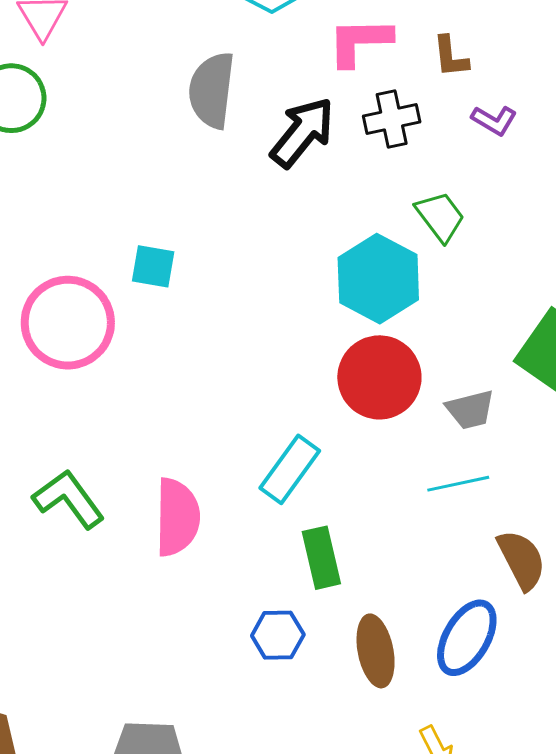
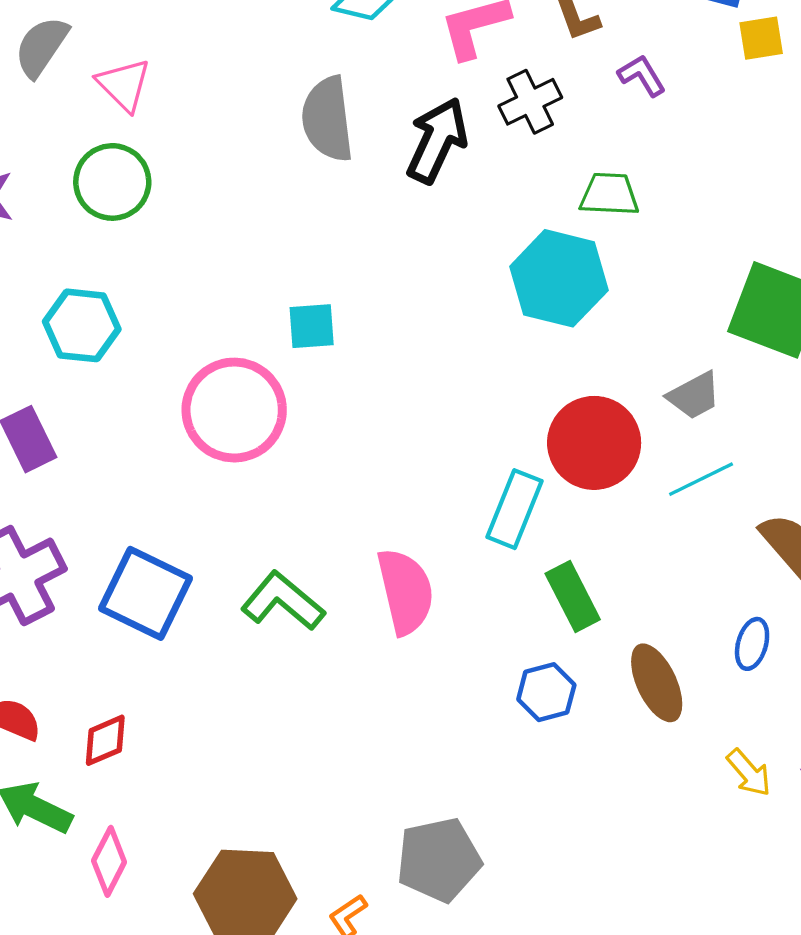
purple L-shape: (494, 120) -> (642, 75), turned -138
green trapezoid: (440, 217) -> (609, 194), turned -36
red circle: (379, 377) -> (594, 443), moved
blue ellipse: (467, 638) -> (752, 644), size x0.6

